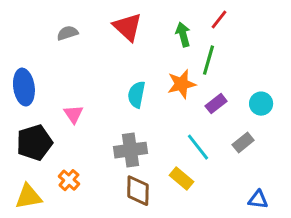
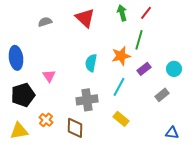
green arrow: (183, 35) -> (122, 13), moved
cyan line: (198, 147) -> (119, 87), moved, turned 66
brown diamond: (138, 191) -> (75, 128), moved

